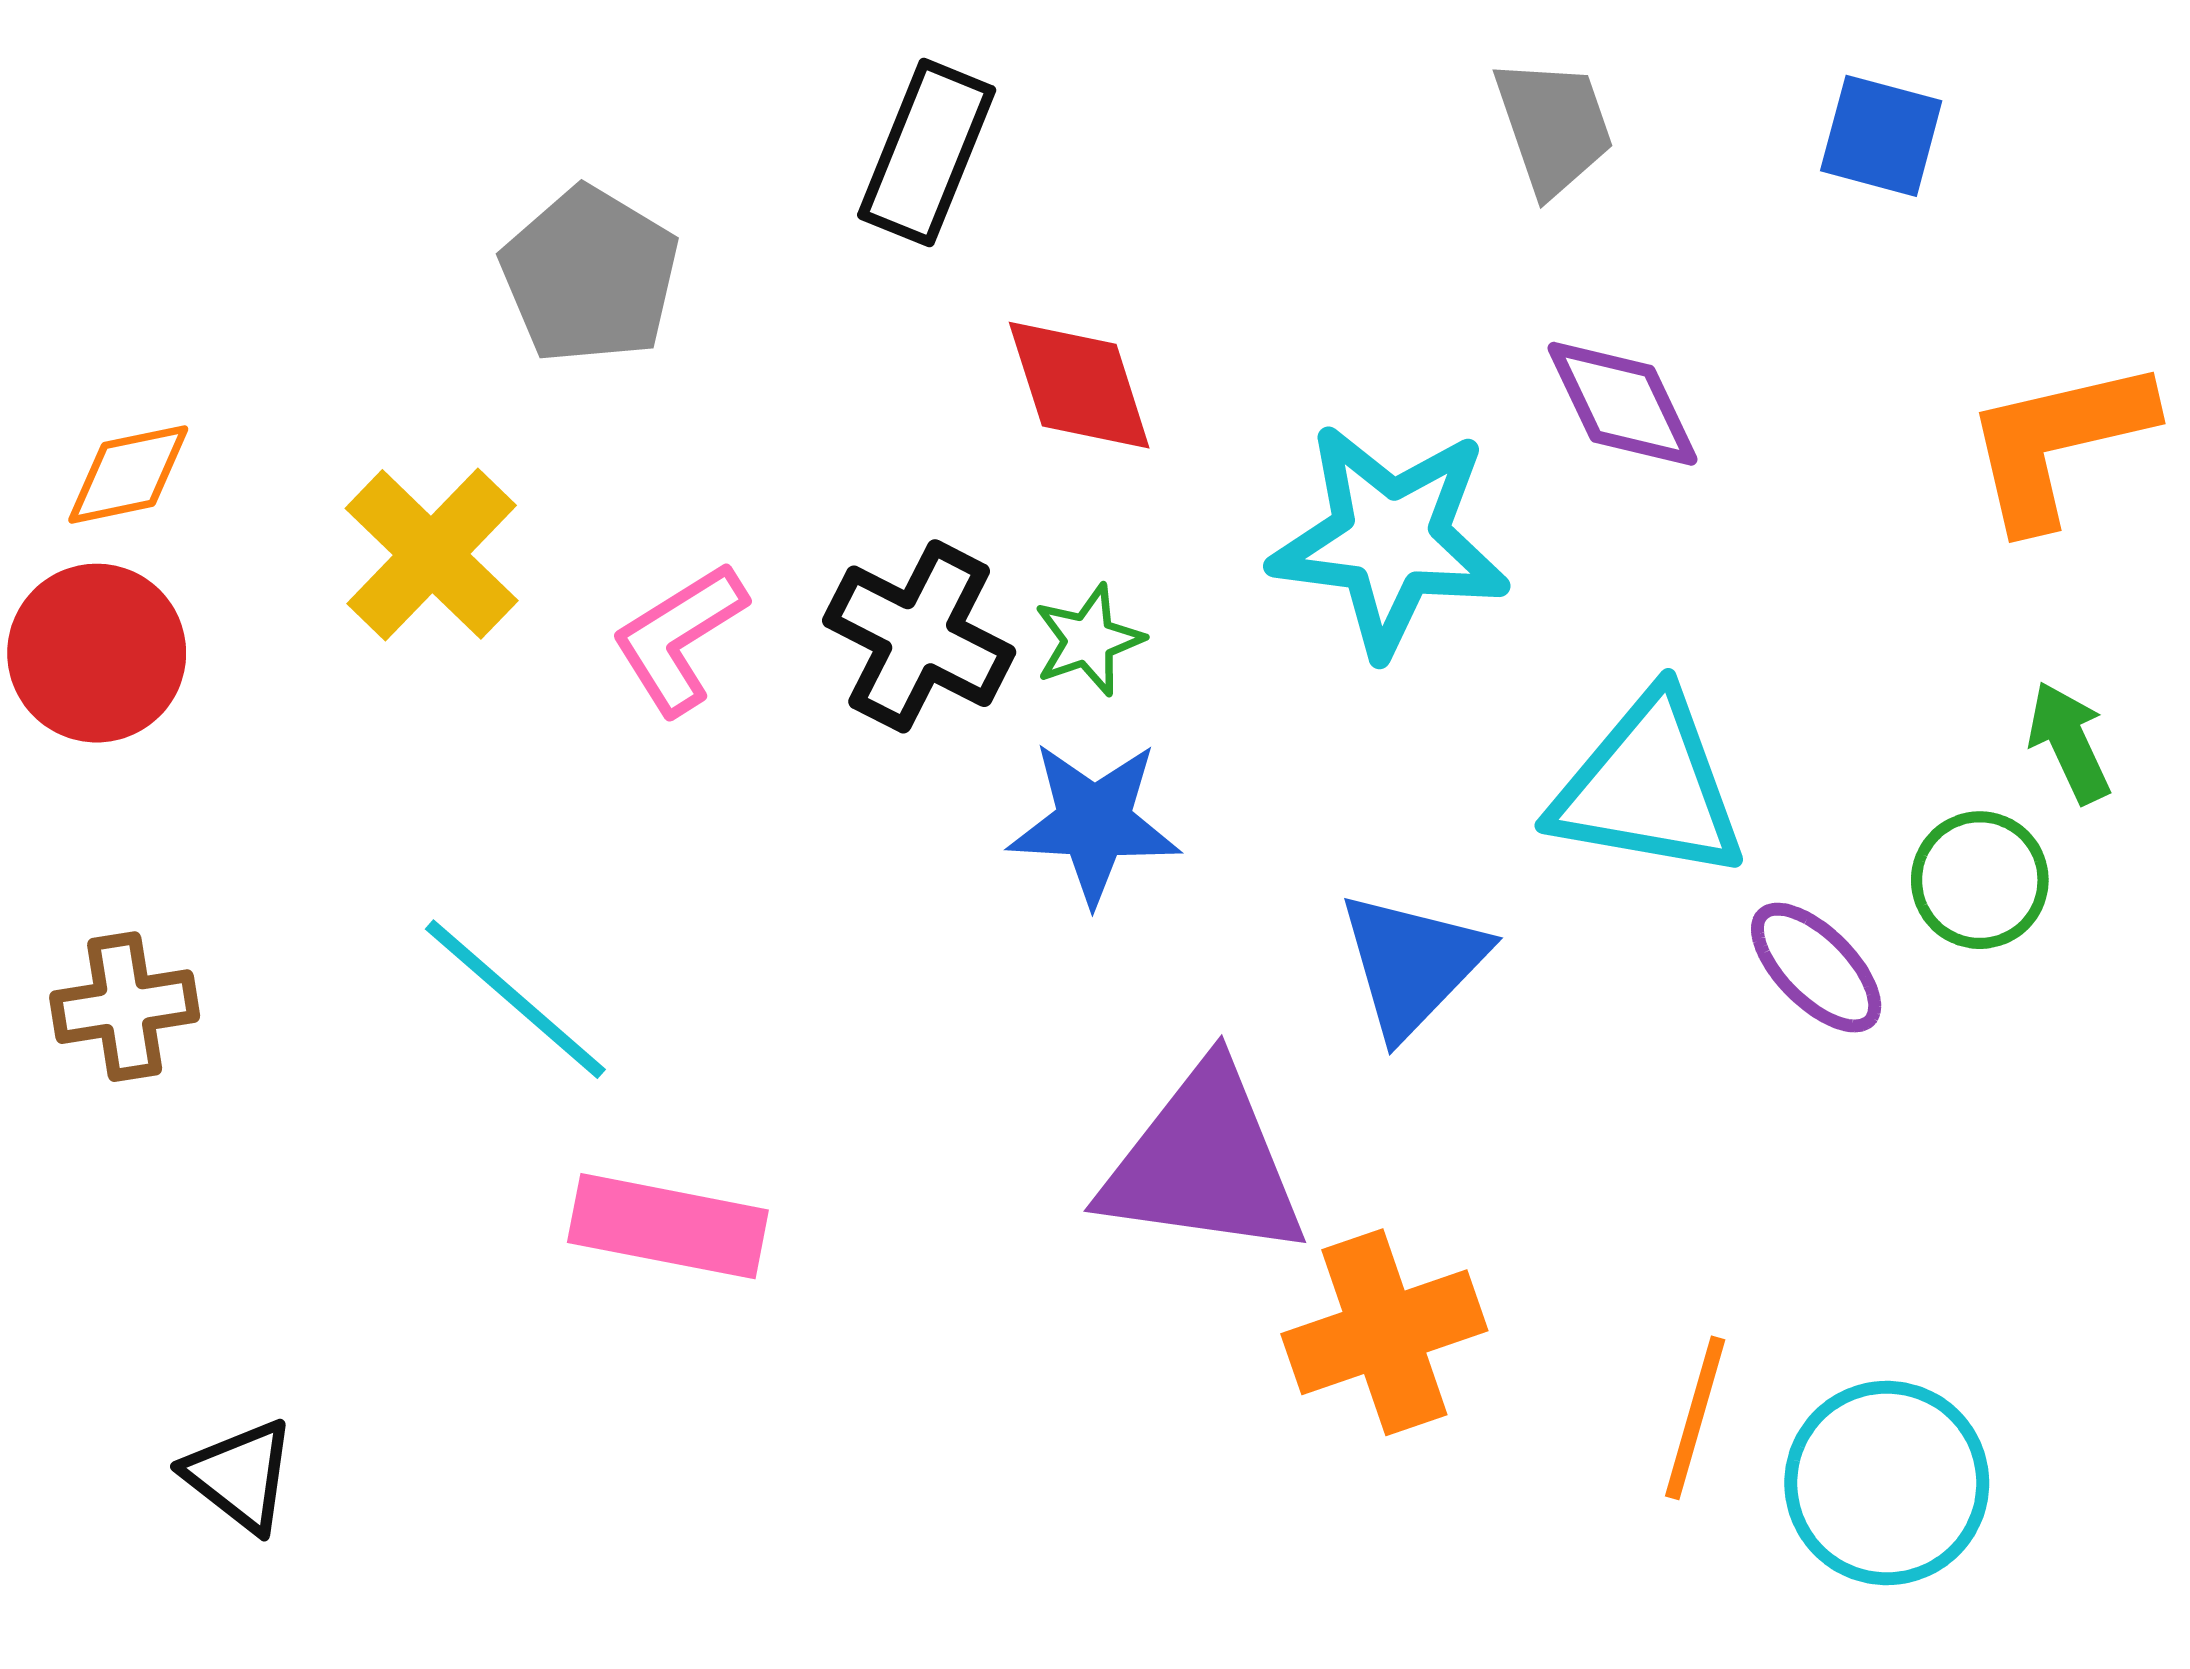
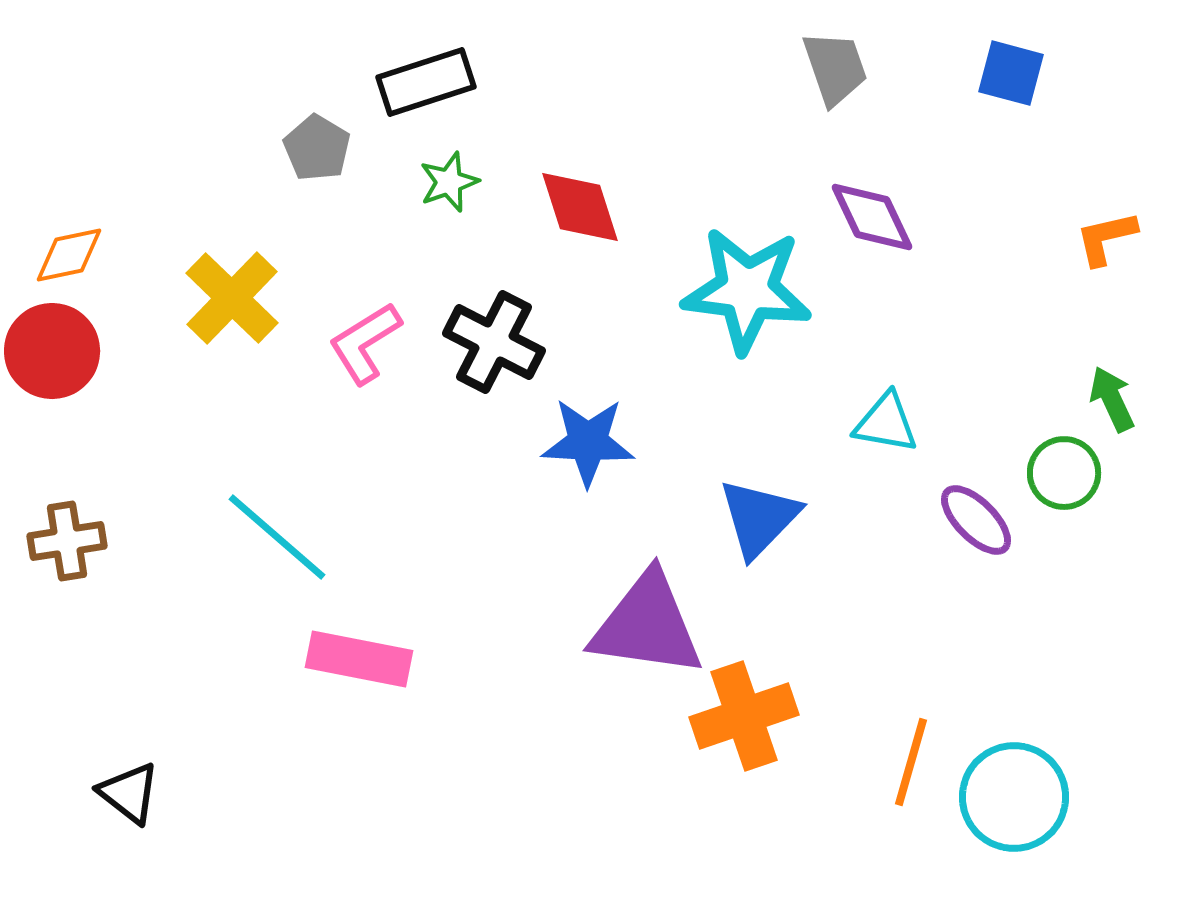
black rectangle: (927, 153) -> (426, 82), moved, turned 50
gray pentagon: (590, 275) -> (317, 148), size x0.7
orange L-shape: (2058, 443) -> (1106, 238), size x0.6
green star: (1088, 640) -> (449, 182), moved
cyan triangle: (1649, 787) -> (886, 423), size x0.6

